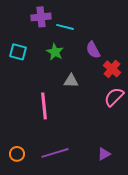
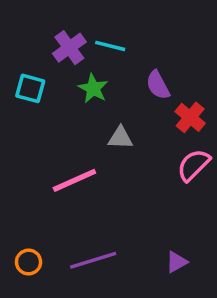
purple cross: (41, 17) -> (69, 48), moved, turned -30
pink line: (44, 106) -> (74, 180), turned 72

